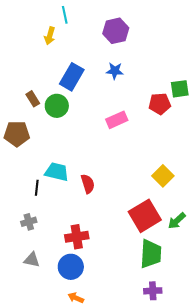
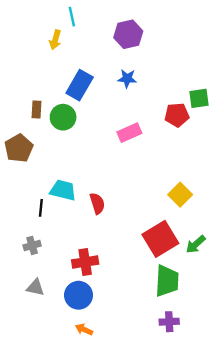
brown rectangle: (33, 99) -> (36, 109), turned 35
brown pentagon: (17, 134) -> (19, 148), turned -30

